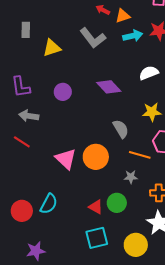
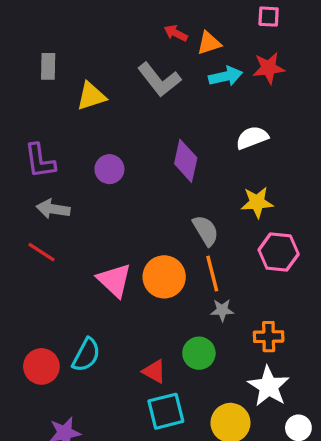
purple diamond: (109, 87) -> (186, 161), turned 55
orange line: (140, 155) -> (212, 274), moved, turned 60
red triangle: (96, 207) -> (154, 371), moved

